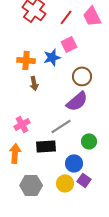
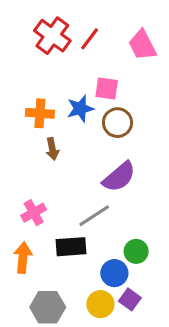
red line: (66, 17) -> (90, 39), moved
pink square: (69, 44) -> (107, 88), turned 35
brown circle: (82, 76) -> (117, 123), moved
green circle: (89, 141) -> (136, 251), moved

